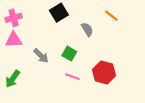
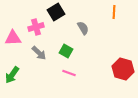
orange line: (111, 16) -> (114, 12), moved, turned 56
pink cross: (14, 18) -> (36, 27), moved
red hexagon: (104, 73) -> (123, 69), moved

